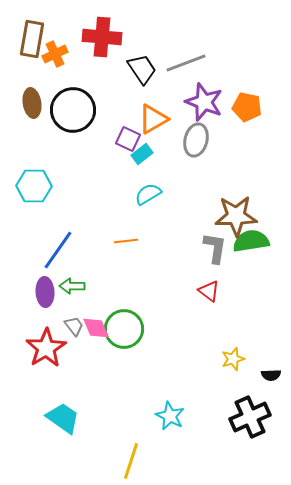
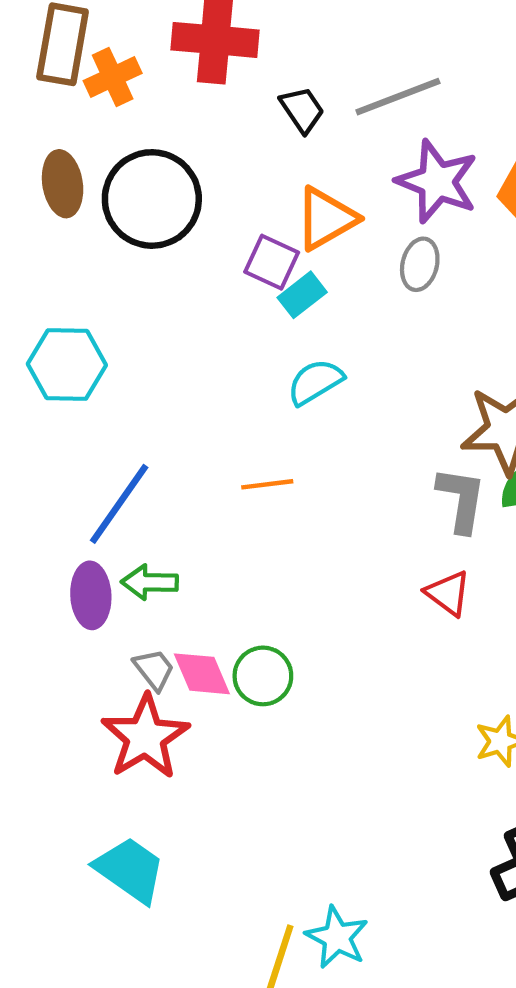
black trapezoid: (142, 69) -> (302, 110), size x0.7
gray ellipse: (196, 140) -> (420, 264), size x0.7
green circle: (124, 329) -> (263, 676), size x0.7
red star: (46, 348) -> (145, 737), moved
cyan star: (170, 416) -> (337, 937), moved

